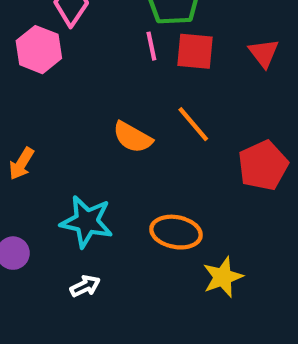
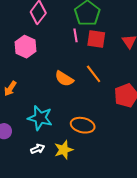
pink hexagon: (39, 50) -> (25, 47), moved
yellow star: (223, 277) -> (64, 150), moved

